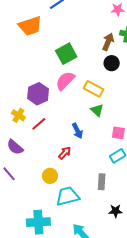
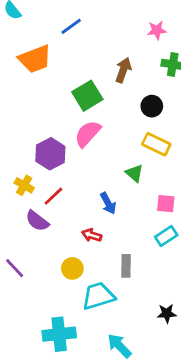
brown arrow: (108, 42) -> (123, 70), moved
yellow rectangle: (94, 89) -> (156, 144), moved
purple semicircle: (15, 147) -> (37, 221), moved
red arrow: (65, 153) -> (92, 235), turned -112
gray rectangle: (102, 182) -> (126, 266), moved

